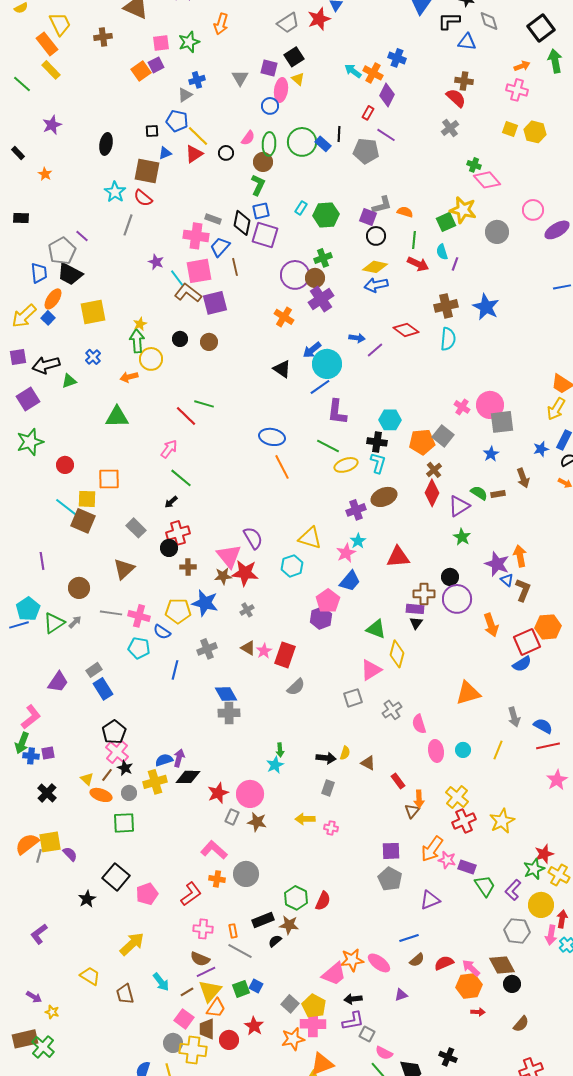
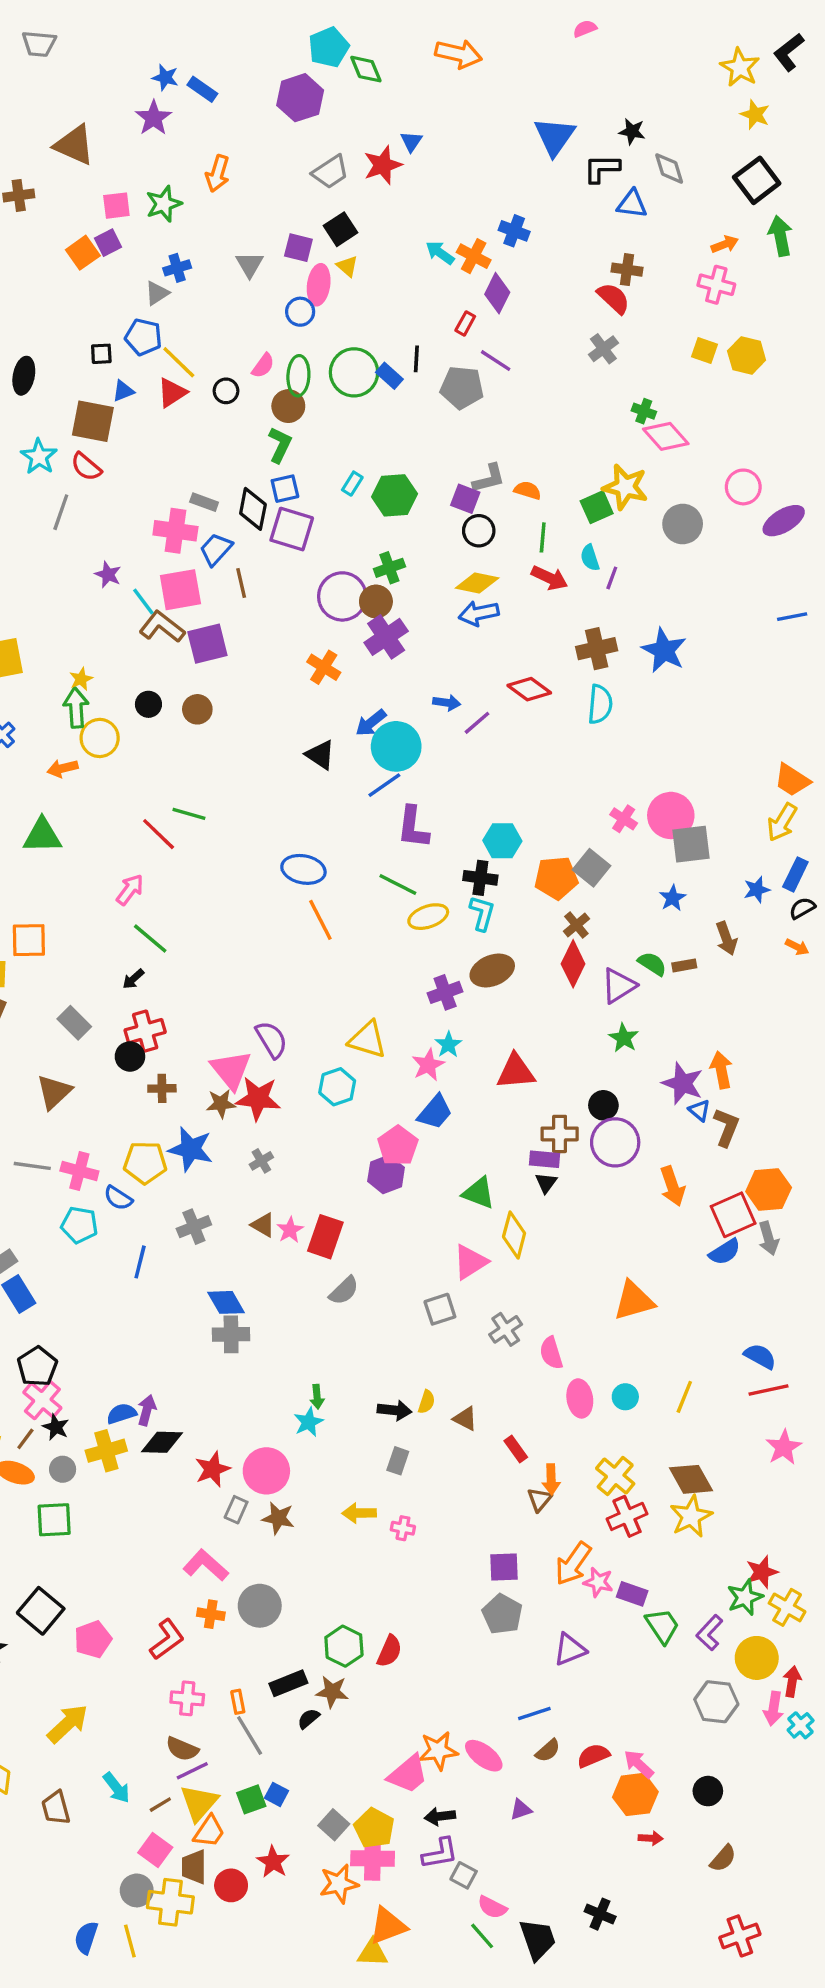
gray arrow: (514, 717) -> (769, 1238), moved
gray line: (240, 951) -> (250, 1735), turned 30
brown diamond: (502, 965) -> (691, 1479), moved

